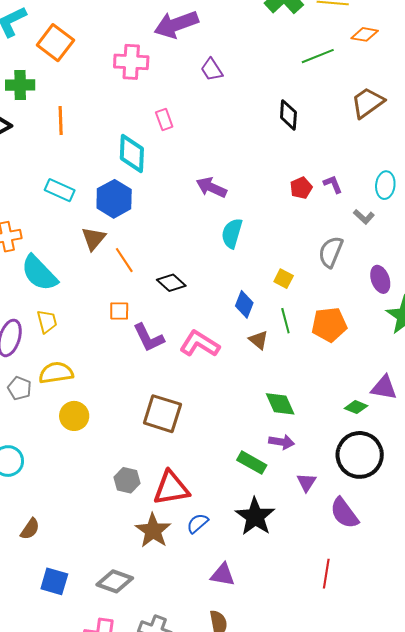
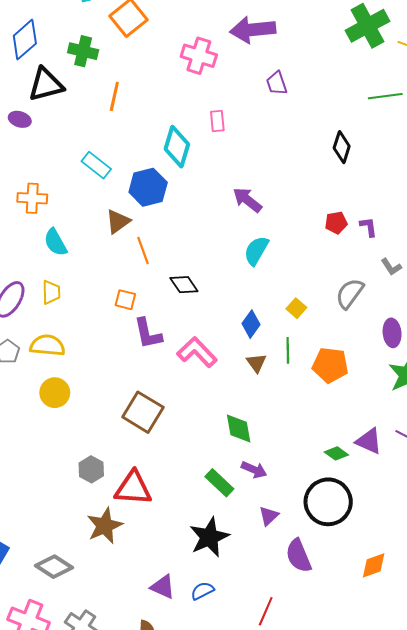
cyan semicircle: (39, 273) -> (55, 242), size x0.7
green diamond: (280, 404) -> (239, 429), moved
blue semicircle: (198, 523) -> (202, 591), moved

